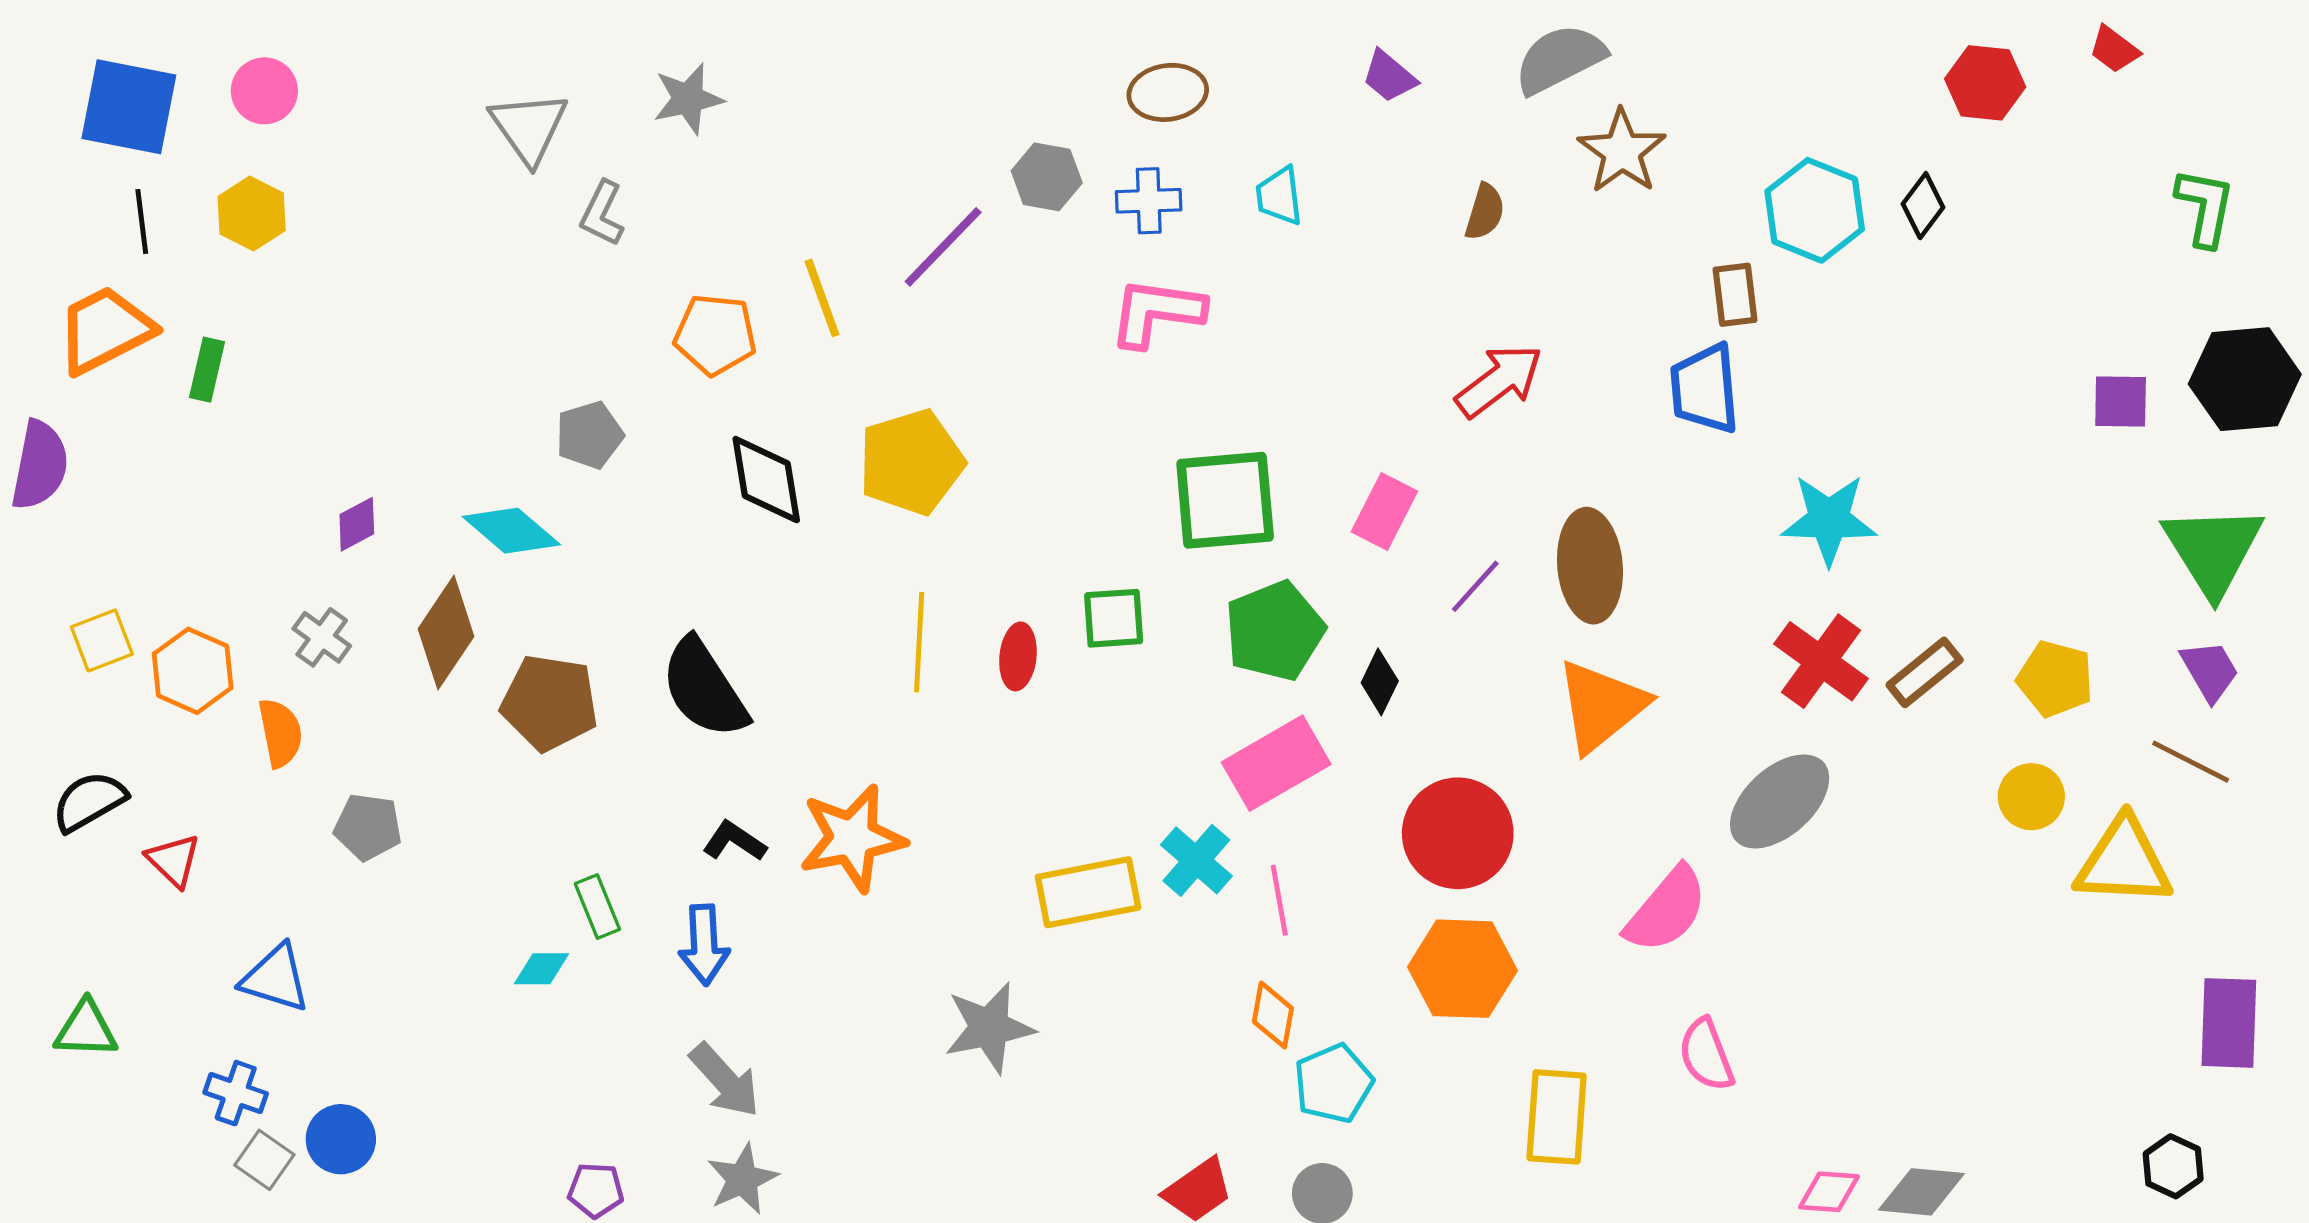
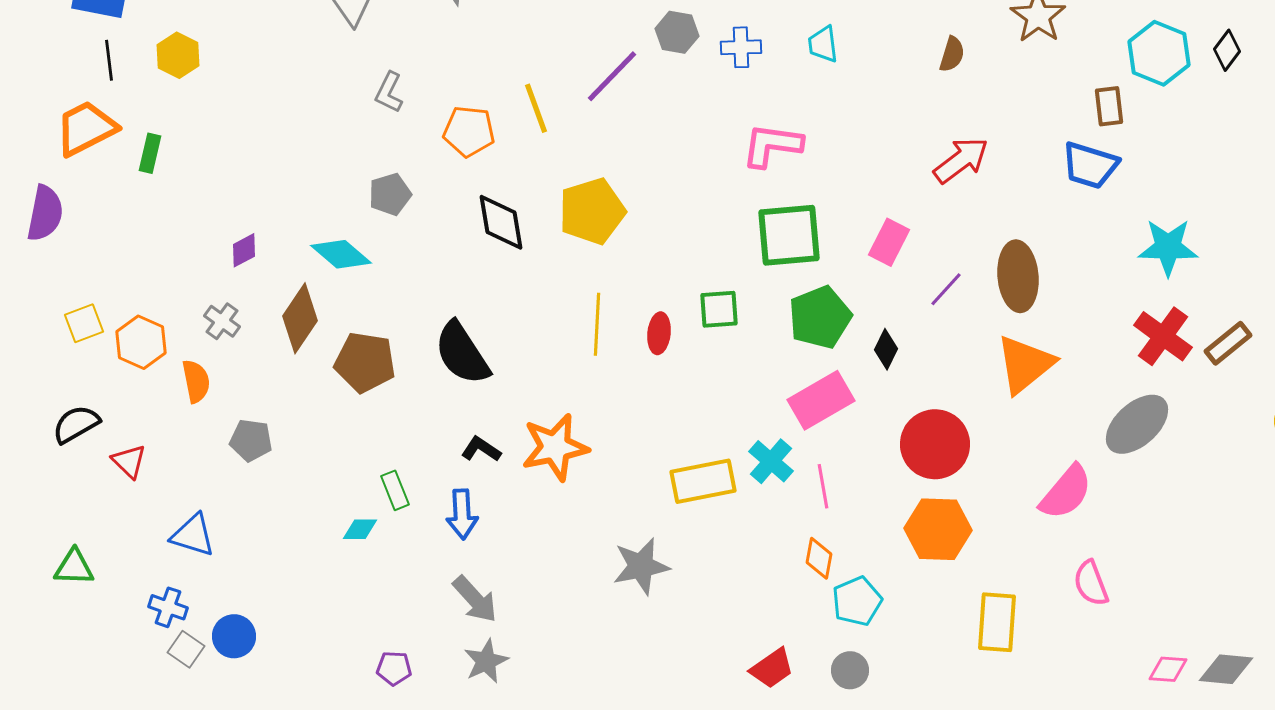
gray L-shape: (602, 214) -> (389, 92), moved
pink L-shape: (1157, 312) -> (772, 145), moved
blue trapezoid: (1705, 389) -> (1090, 165), turned -68

